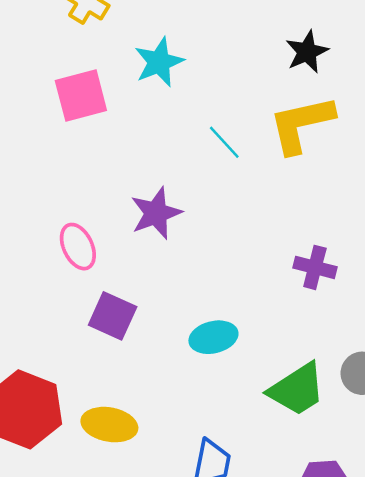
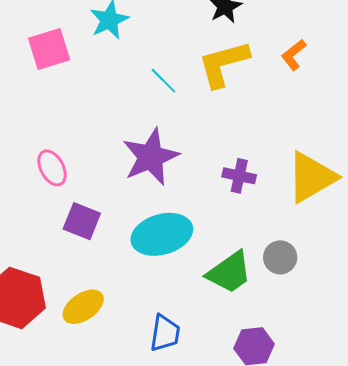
purple star: (156, 213) -> (151, 157), moved, size x1.4
cyan ellipse: (213, 337) -> (162, 234), size x1.6
yellow ellipse: (109, 425) -> (83, 307), turned -42

